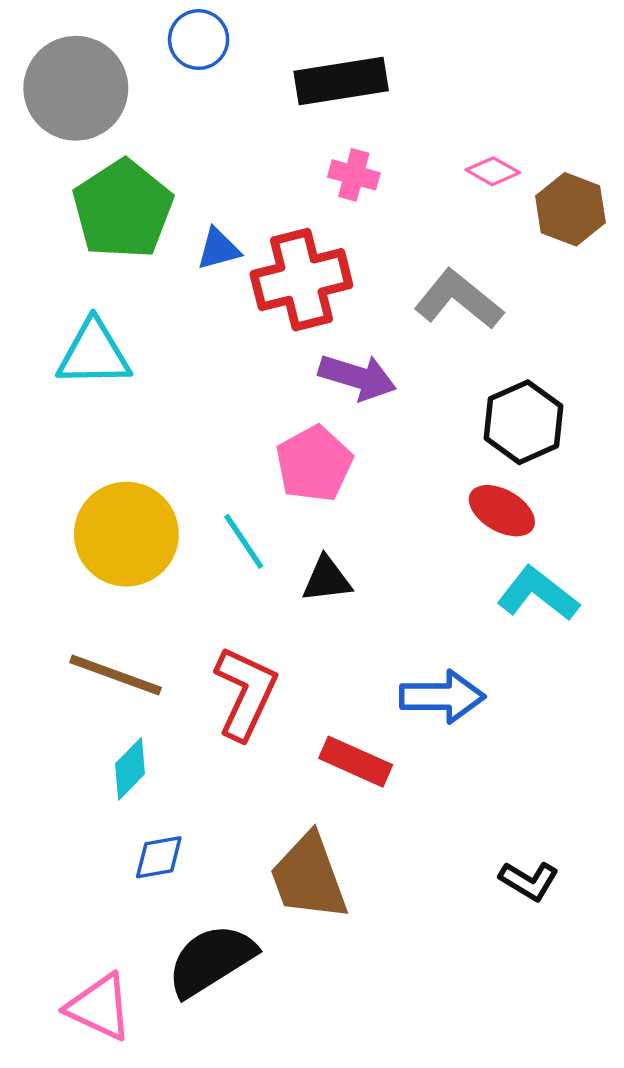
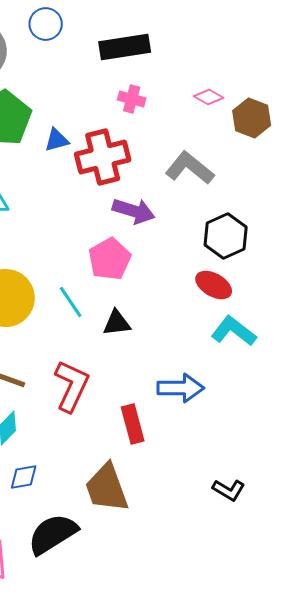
red rectangle: (356, 762) -> (133, 424), turned 51

